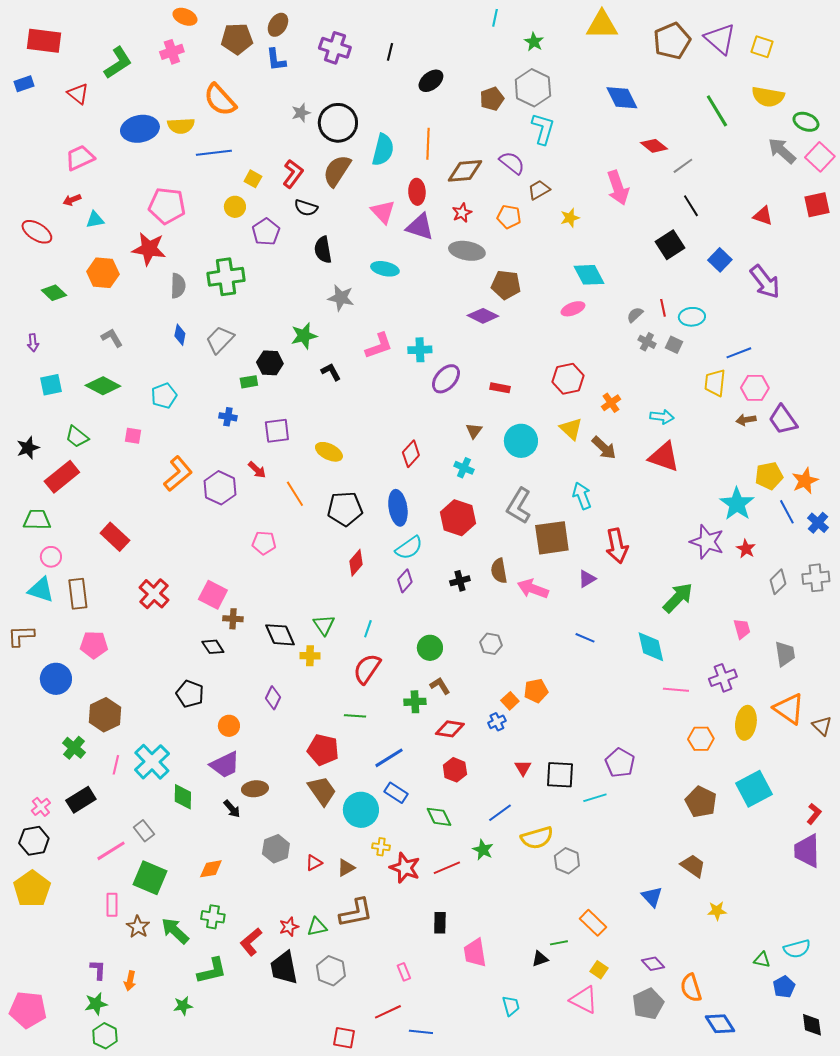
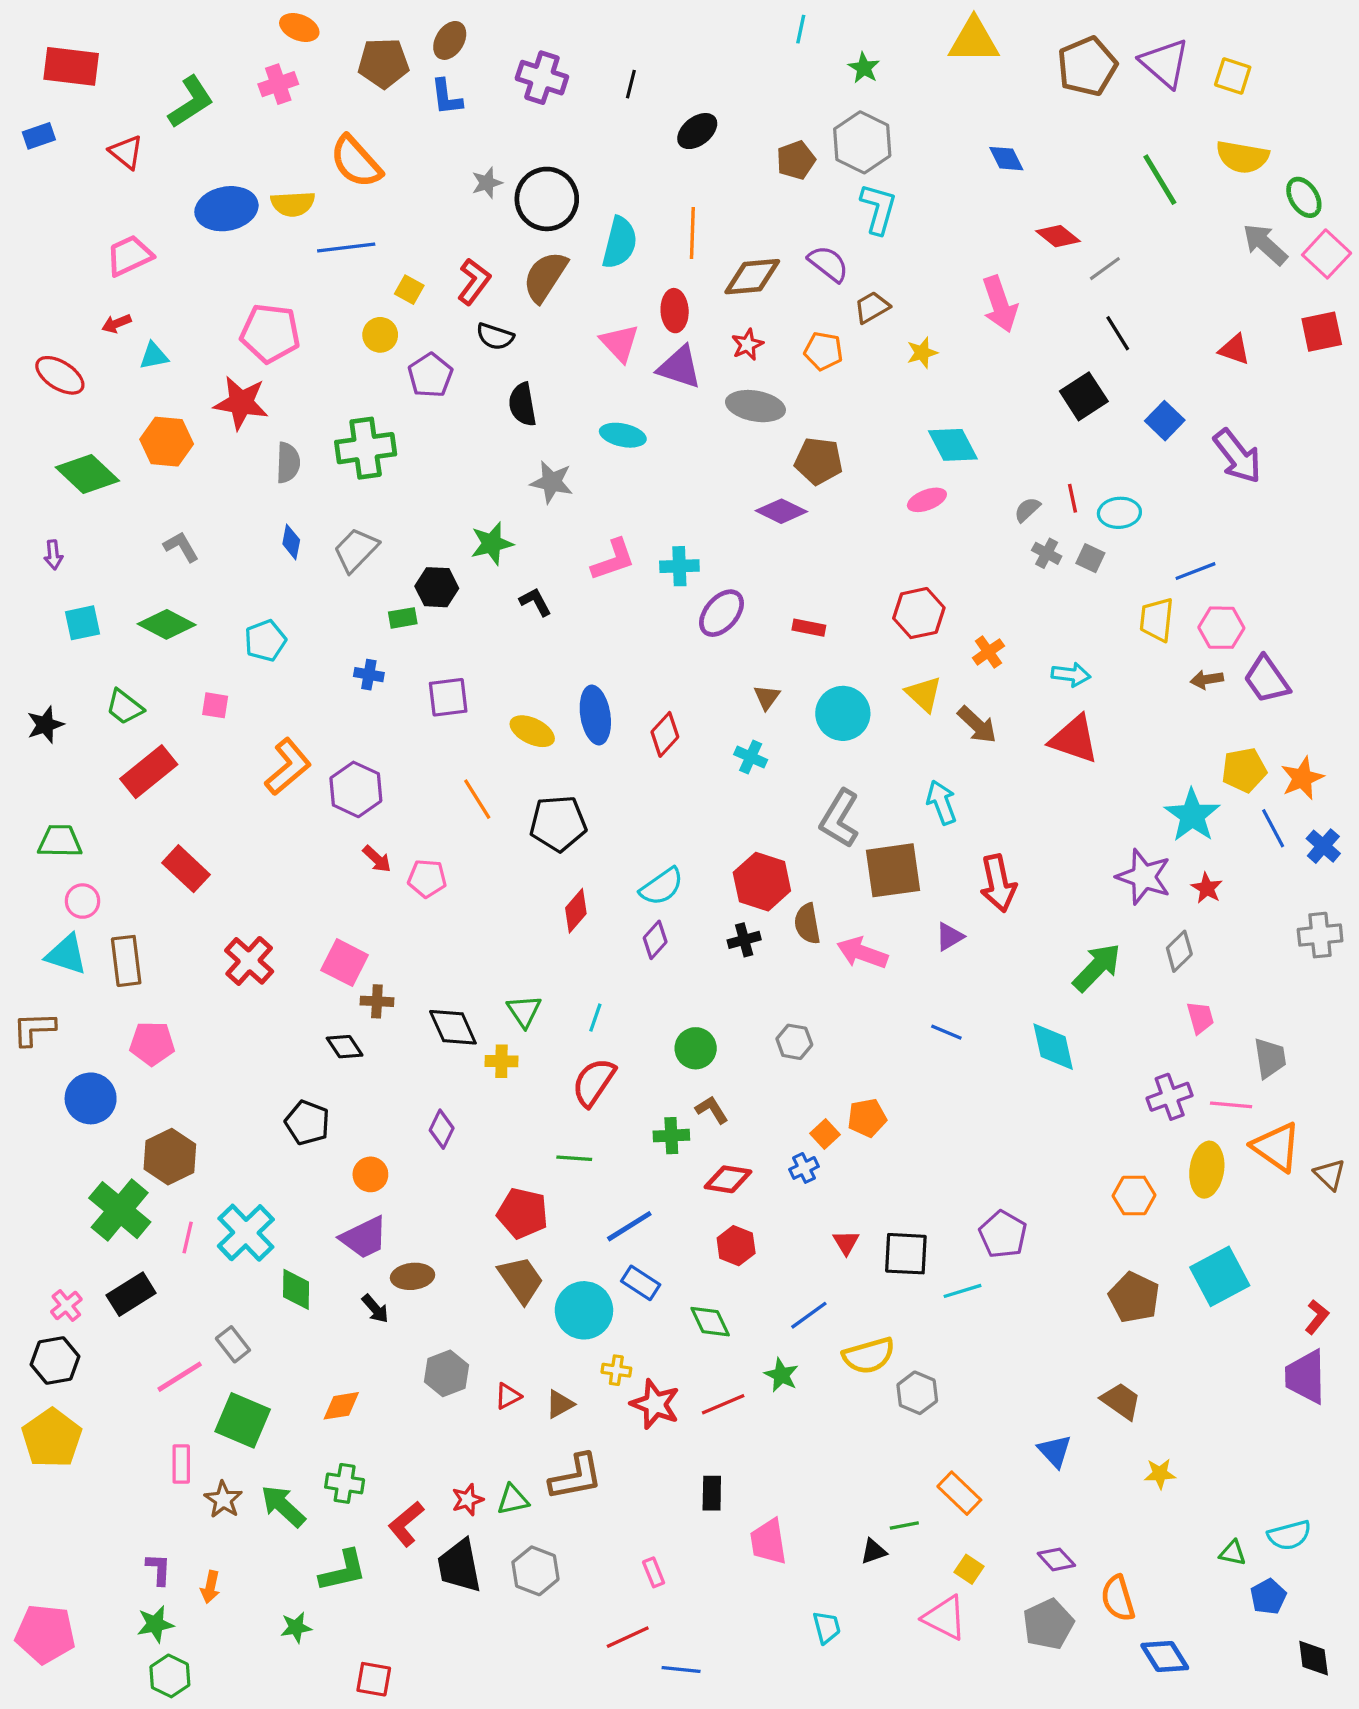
blue diamond: (622, 98) -> (1006, 159), size x0.7
green ellipse: (806, 122) -> (1304, 197), turned 35
green diamond: (54, 293) -> (87, 474), size x1.5
red arrow: (257, 470) -> (377, 859), moved
red rectangle: (62, 477) -> (149, 772), moved
blue ellipse: (398, 508) -> (595, 715), moved
red hexagon: (458, 518) -> (762, 882), moved
gray diamond: (778, 582) -> (1179, 951), moved
pink line: (676, 690) -> (1231, 1105), moved
green cross: (74, 748) -> (120, 1210), size x1.6
red square: (344, 1038) -> (374, 1679), moved

